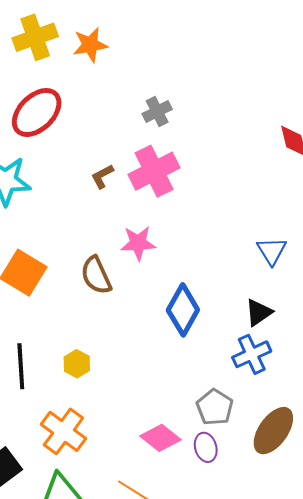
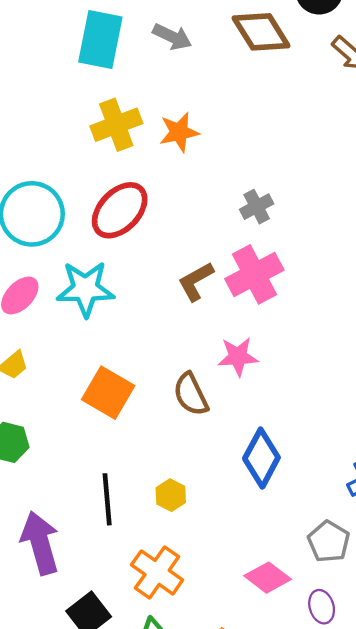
brown L-shape: (102, 176) -> (196, 281), size x1.4
blue diamond: (183, 310) -> (261, 458), moved
purple ellipse: (206, 447) -> (322, 607), moved

